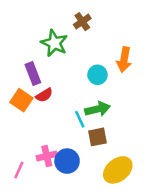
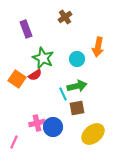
green star: (54, 43) -> (43, 58), moved
purple rectangle: (33, 74) -> (26, 29), moved
pink line: (19, 170) -> (14, 142), moved

